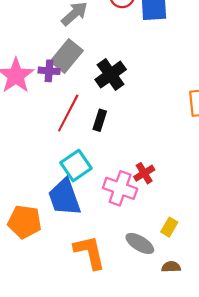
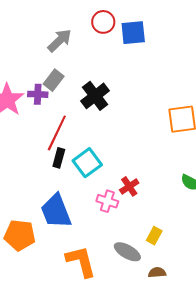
gray rectangle: (67, 56) -> (54, 80), size x0.7
black rectangle: (100, 120) -> (59, 158), moved
cyan square: (76, 166) -> (87, 163), moved
pink cross: (120, 188) -> (107, 201), size x0.7

